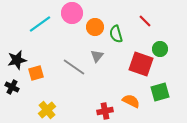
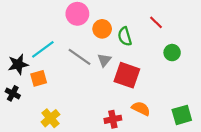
cyan line: (40, 24) -> (43, 49), moved
red square: (141, 64) -> (127, 75), moved
gray line: (74, 67) -> (80, 57), moved
green square: (160, 92) -> (182, 115), moved

